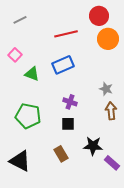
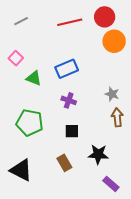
red line: (66, 34) -> (70, 22), moved
purple cross: (70, 102) -> (69, 100), moved
purple rectangle: (112, 163) -> (111, 184), moved

